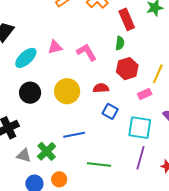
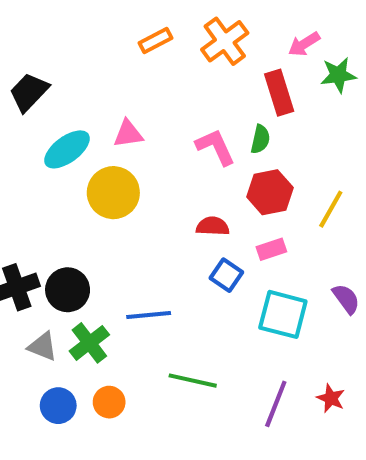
pink L-shape: (87, 52) -> (215, 147), moved
yellow circle: (67, 91) -> (113, 193), moved
black circle: (30, 93) -> (68, 290), moved
pink rectangle: (145, 94) -> (271, 249), moved
purple line: (141, 158) -> (276, 404), moved

